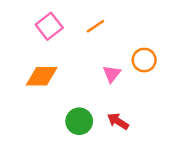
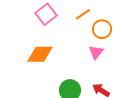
orange circle: (144, 60) -> (102, 29), moved

